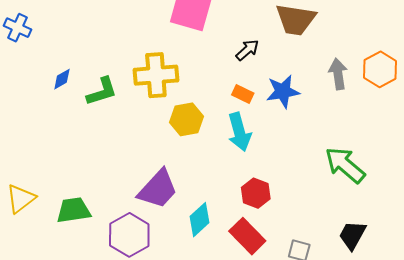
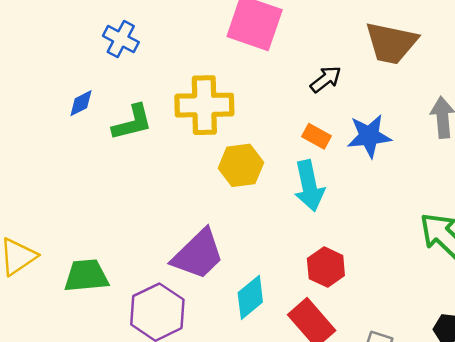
blue cross: (17, 28) -> (121, 39), moved

